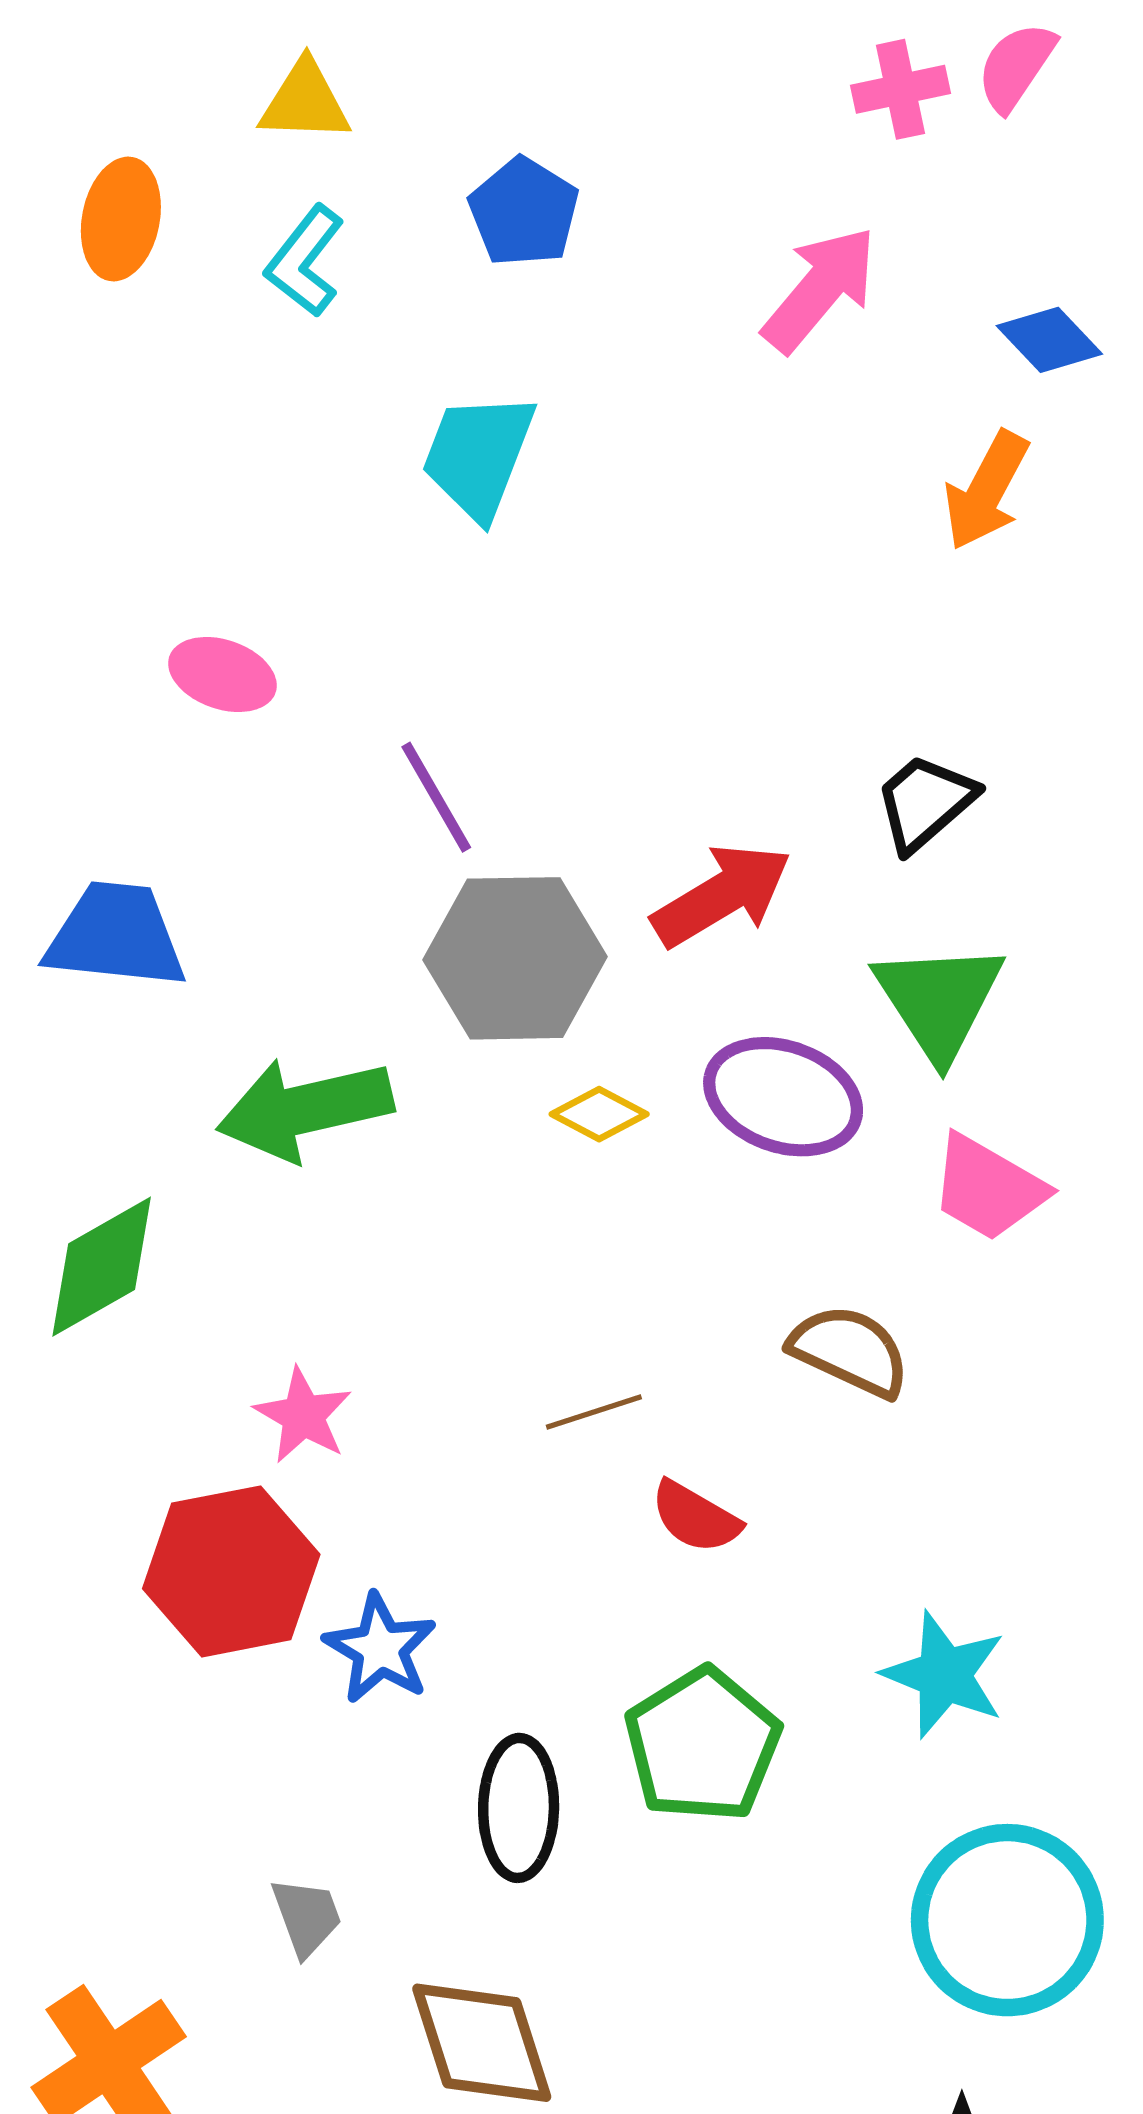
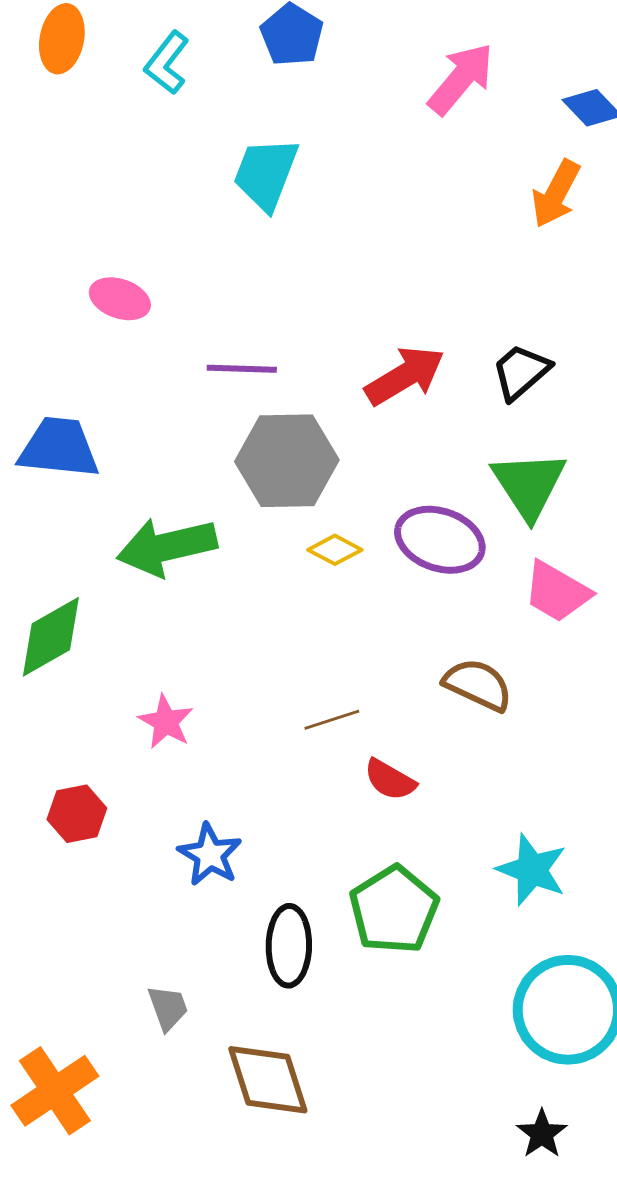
purple line: (436, 797) -> (242, 369), turned -58
red arrow: (722, 895) -> (405, 376), moved
red hexagon: (231, 1571) -> (77, 814), moved, size x0.6

